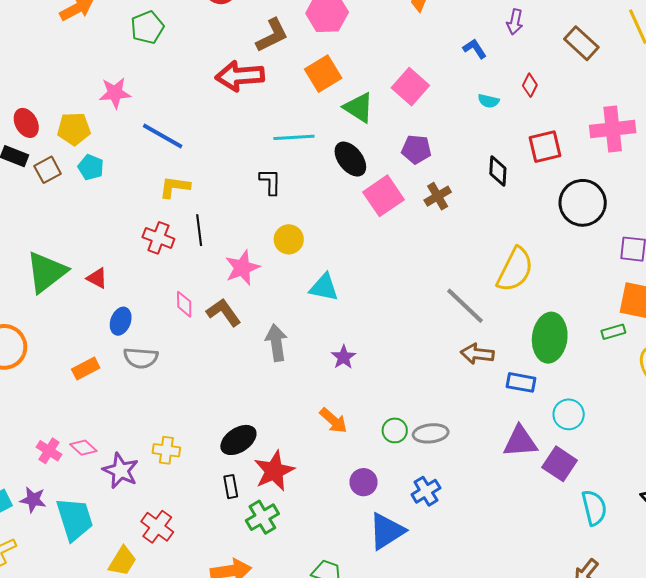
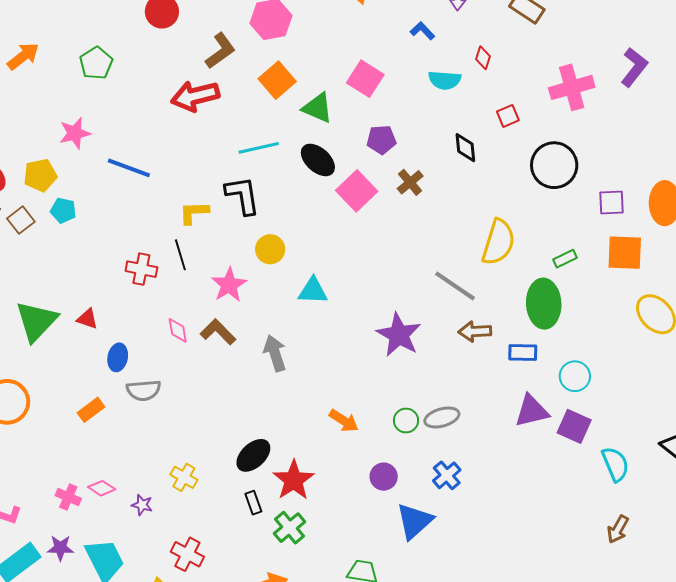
cyan semicircle: (488, 101) -> (445, 80), size x1.5
red square: (545, 147) -> (508, 116), size x0.7
black L-shape: (270, 182) -> (243, 195), size x1.5
yellow L-shape: (175, 187) -> (194, 213), moved
green rectangle: (613, 332) -> (565, 259), moved
purple star: (343, 357) -> (399, 335), moved, size x1.8
yellow cross: (166, 450) -> (184, 477), turned 32
purple star: (121, 471) -> (142, 505), size x0.6

